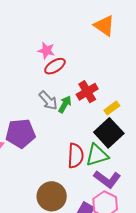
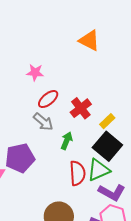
red ellipse: (55, 66) -> (48, 99), moved
green arrow: (65, 104) -> (67, 141), moved

